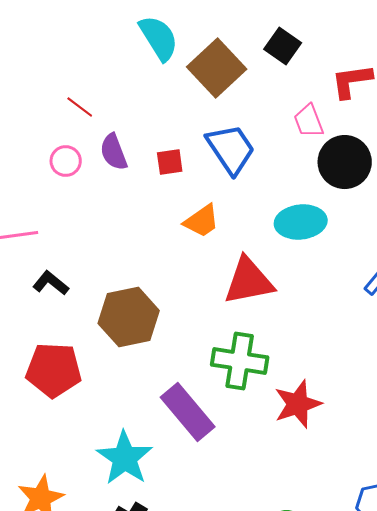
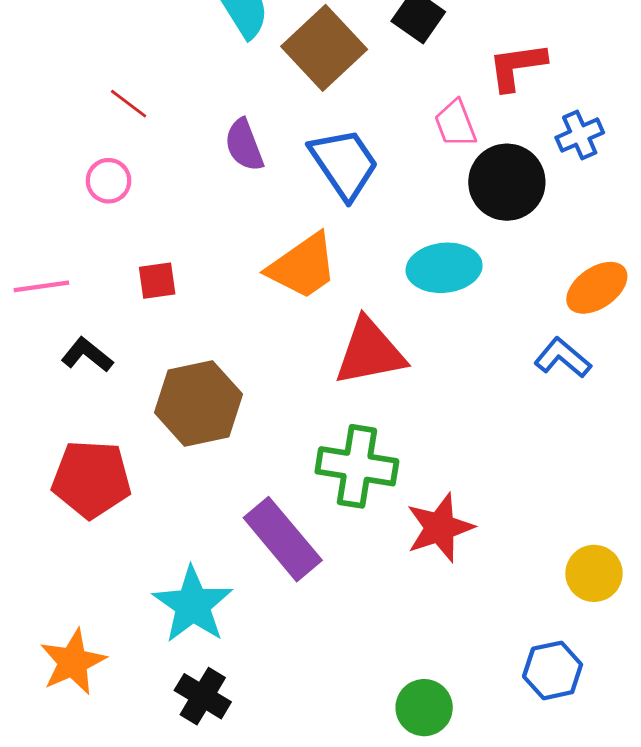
purple semicircle: (114, 152) -> (244, 145), moved
red square: (170, 162) -> (157, 281), moved
orange trapezoid: (202, 221) -> (303, 266), size x1.4

